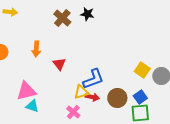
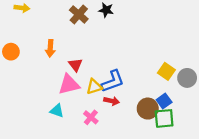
pink triangle: (26, 91) -> (69, 84), moved
yellow triangle: (81, 92) -> (94, 87), moved
brown circle: (117, 98) -> (148, 109), moved
cyan triangle: (32, 106) -> (57, 111), moved

